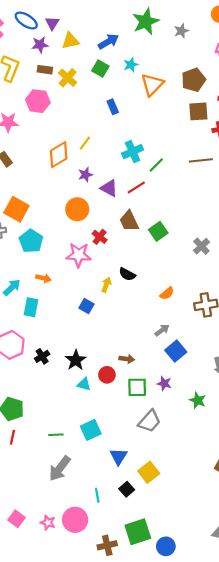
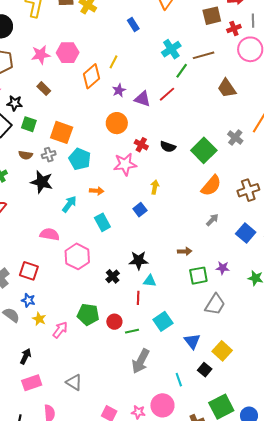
pink hexagon: (38, 101) -> (68, 53), moved
cyan cross: (133, 152) -> (171, 49), moved
brown line: (201, 160) -> (204, 55), moved
brown trapezoid: (129, 221) -> (227, 88), moved
green square: (158, 231) -> (204, 150), moved, size x1.4
black semicircle: (127, 274) -> (168, 147), moved
orange semicircle: (167, 293) -> (211, 186), size x1.6
blue square: (86, 306) -> (140, 210), turned 32
cyan rectangle: (31, 307) -> (102, 222), moved, turned -30
blue square: (176, 351) -> (246, 233), moved
black cross: (42, 356) -> (113, 276), moved
black star: (76, 360) -> (139, 260), turned -30
red circle: (107, 375) -> (114, 322), moved
red line: (12, 437) -> (138, 298), moved

